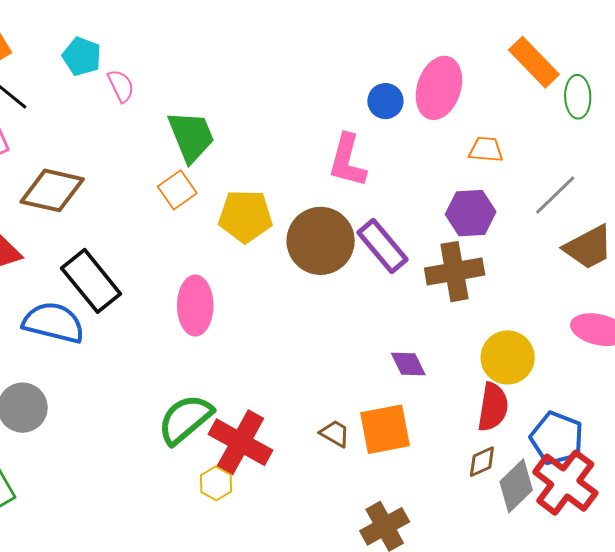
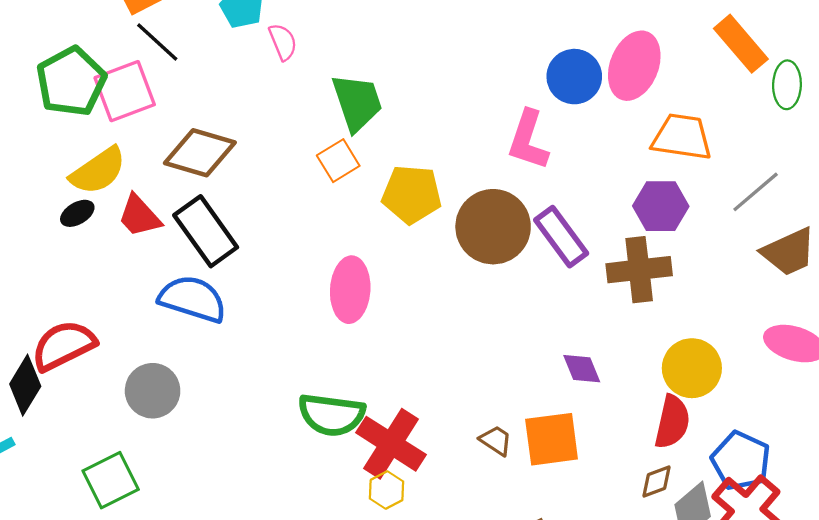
blue circle: (385, 101) -> (574, 77), size x1.4
orange trapezoid: (486, 150) -> (682, 137), size x1.6
black rectangle: (91, 281) -> (206, 231), moved
green semicircle: (185, 419) -> (332, 415), turned -136
yellow hexagon: (216, 483) -> (387, 490), moved

